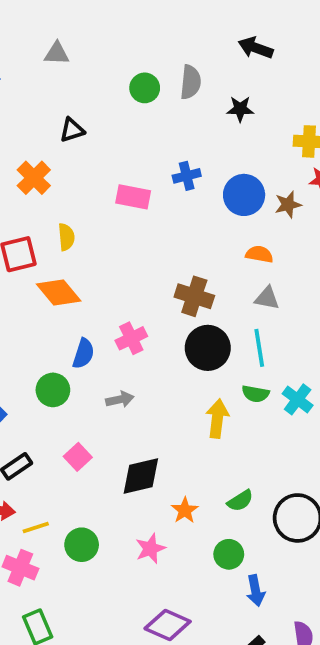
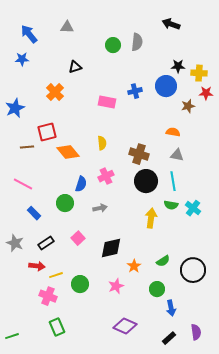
black star: (240, 109) -> (178, 66), moved
blue circle: (244, 195) -> (166, 86), moved
yellow semicircle: (66, 237) -> (102, 143), moved

